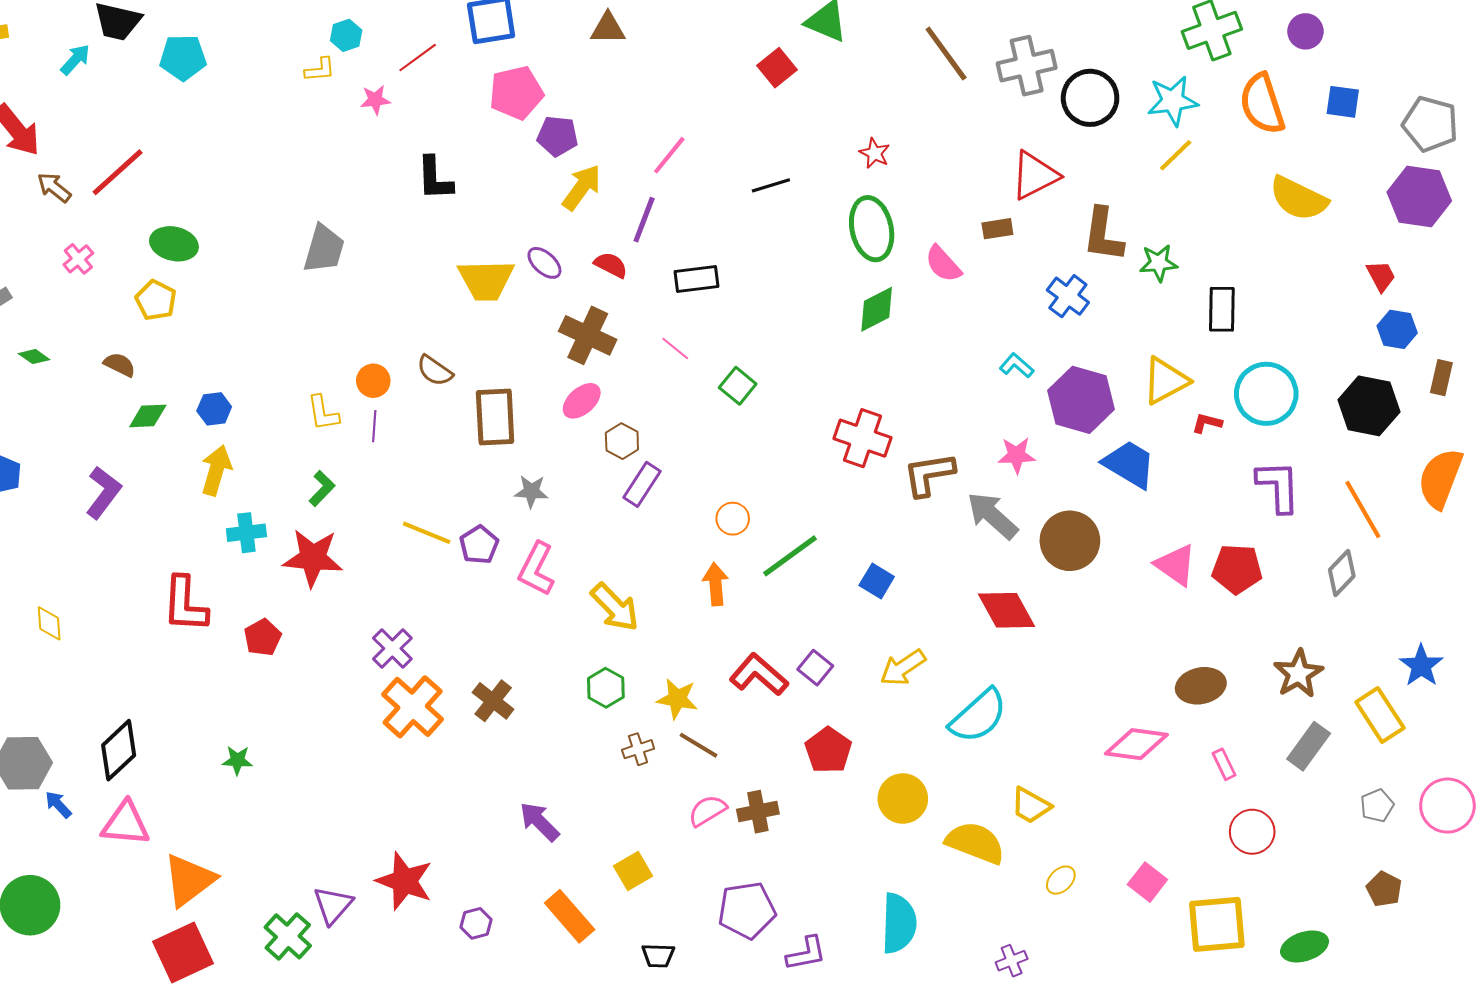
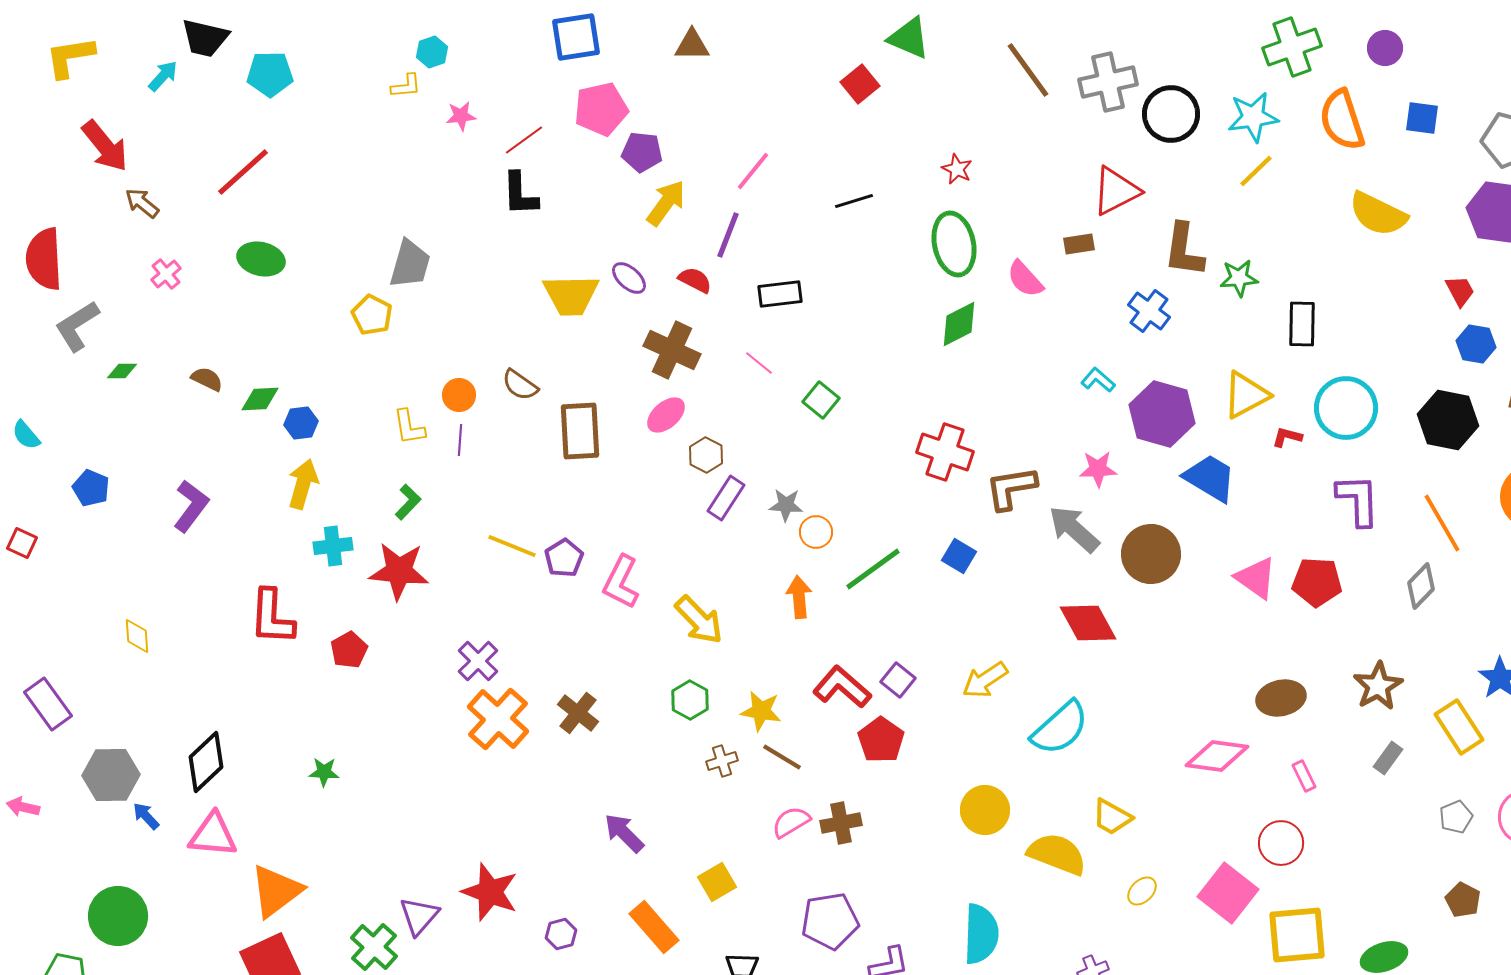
red line: (418, 58) -> (524, 140), moved
red line: (118, 172) -> (243, 172), moved
yellow pentagon: (156, 300) -> (372, 315), moved
green diamond: (34, 357) -> (122, 371), turned -36
green diamond: (148, 416) -> (260, 399), moved
gray star: (531, 491) -> (786, 505), moved
blue square: (877, 581) -> (959, 556), moved
gray rectangle: (1309, 746) -> (1388, 758), size x0.7
red pentagon: (828, 750) -> (881, 740), moved
red circle: (1252, 832) -> (1281, 843), moved
pink square: (1147, 882) -> (1228, 893), size x1.5

